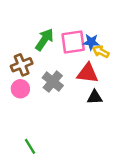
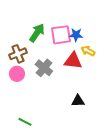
yellow arrow: (101, 52) -> (88, 51), moved
black triangle: (95, 97) -> (78, 101), moved
green line: (30, 146) -> (25, 122), turned -32

